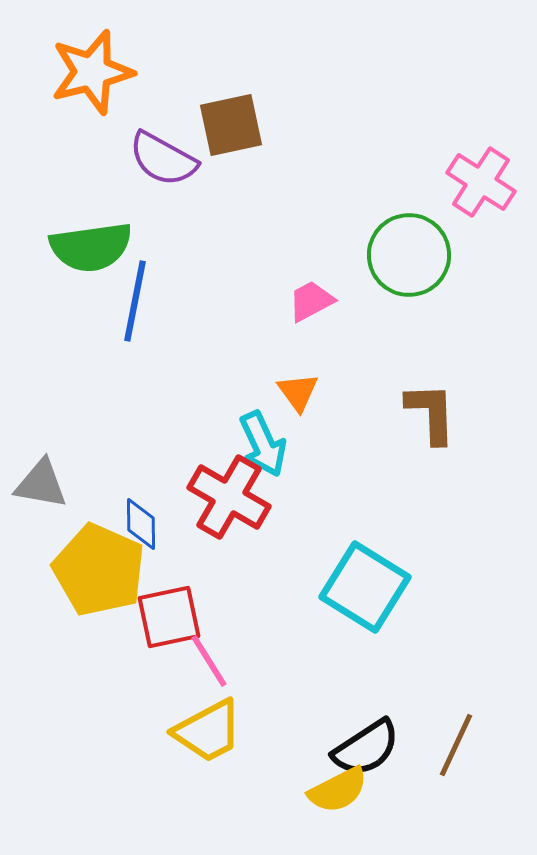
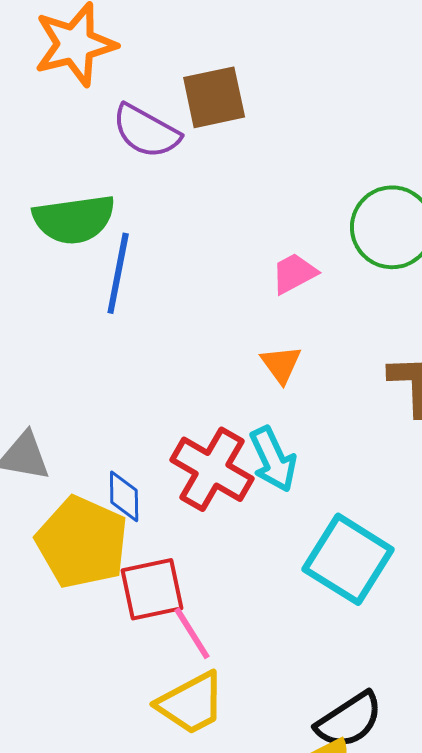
cyan arrow: (263, 444) -> (273, 459), moved

